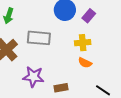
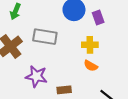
purple rectangle: (89, 16) -> (98, 18), turned -64

